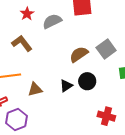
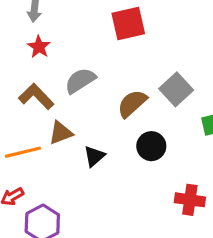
gray semicircle: (52, 21) -> (80, 81), moved
black triangle: (66, 86) -> (94, 156), moved
brown triangle: (35, 89) -> (61, 133), moved

